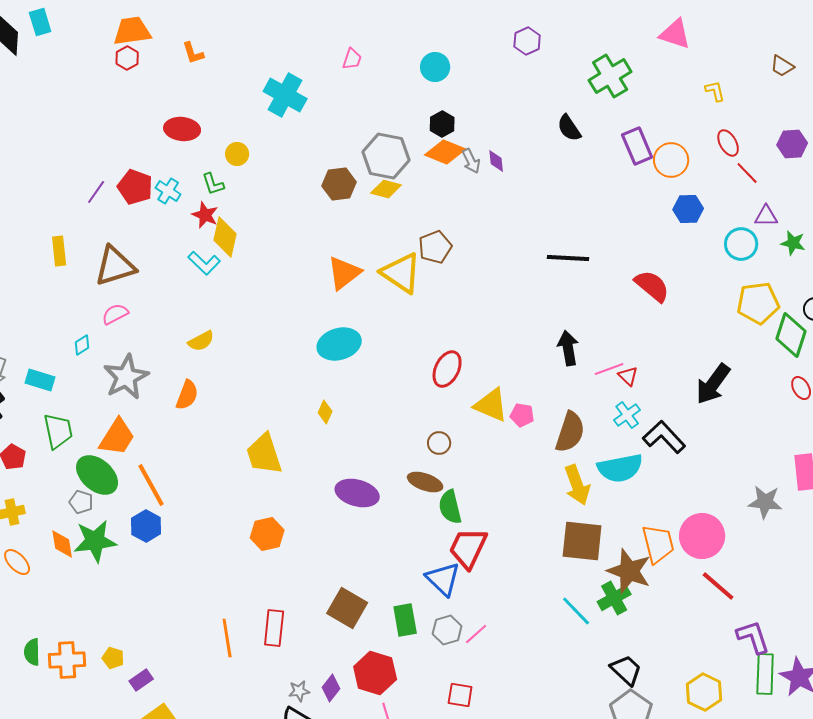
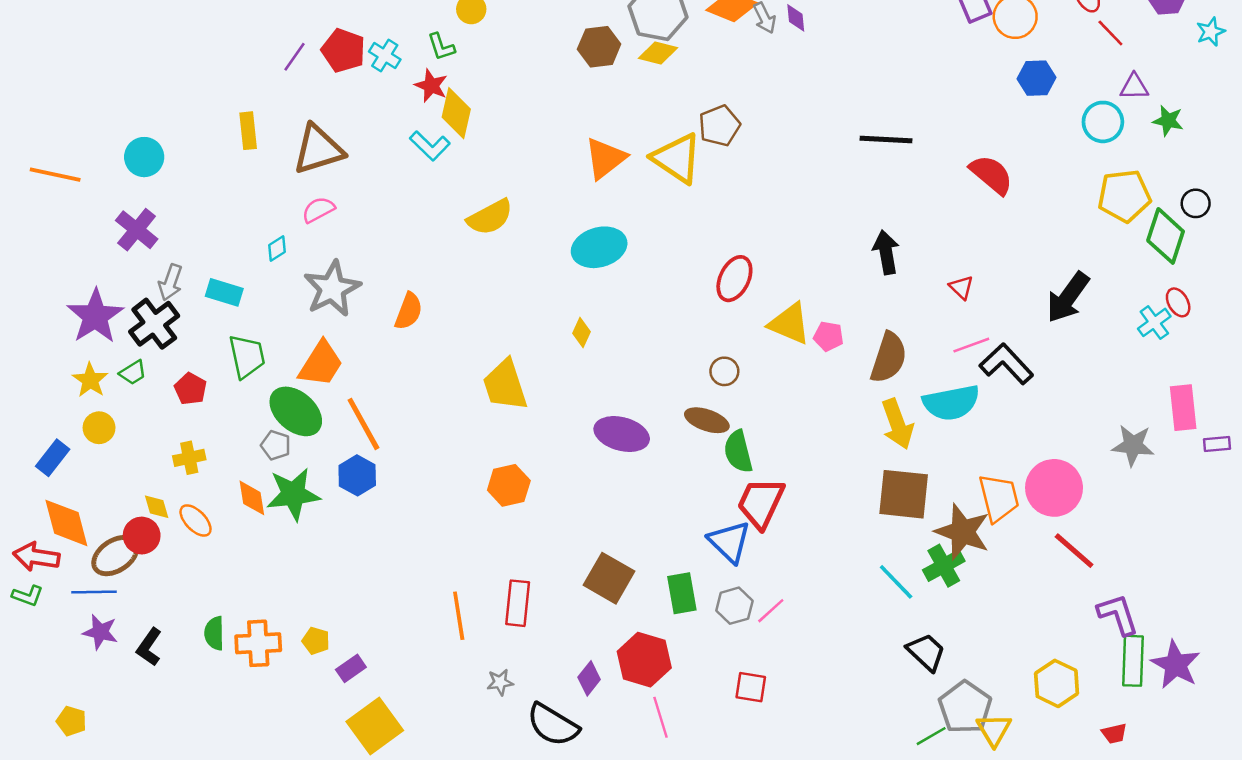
yellow semicircle: (201, 341) -> (490, 217), moved, size x1.4
pink line: (609, 369) -> (971, 345), moved
cyan cross: (627, 415) -> (1154, 322), moved
black trapezoid: (626, 670) -> (926, 652), moved
gray star: (299, 691) -> (500, 682), moved

